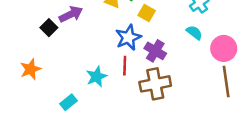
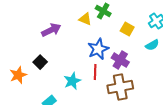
yellow square: (147, 13) -> (127, 29), moved
black square: (49, 28) -> (40, 62), moved
cyan semicircle: (194, 33) -> (152, 45), turned 112

